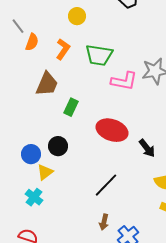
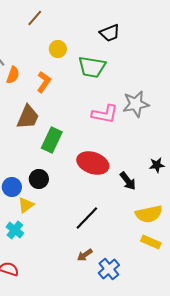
green trapezoid: (99, 55) -> (92, 67), moved
green rectangle: (71, 107) -> (52, 140), size x1.4
brown arrow: (104, 222) -> (85, 255), turned 42

